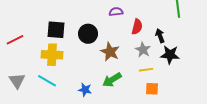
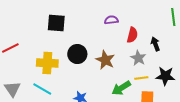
black square: (56, 30) -> (56, 23), moved
black circle: (88, 34) -> (77, 54), moved
black star: (170, 55) -> (165, 76), moved
green arrow: (112, 80) -> (121, 88), moved

